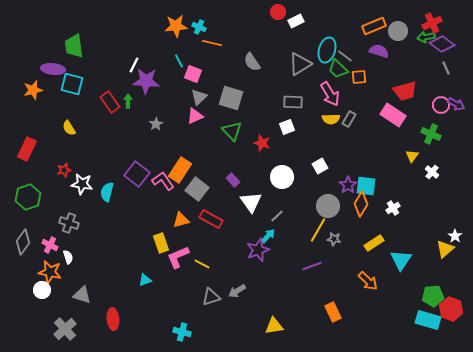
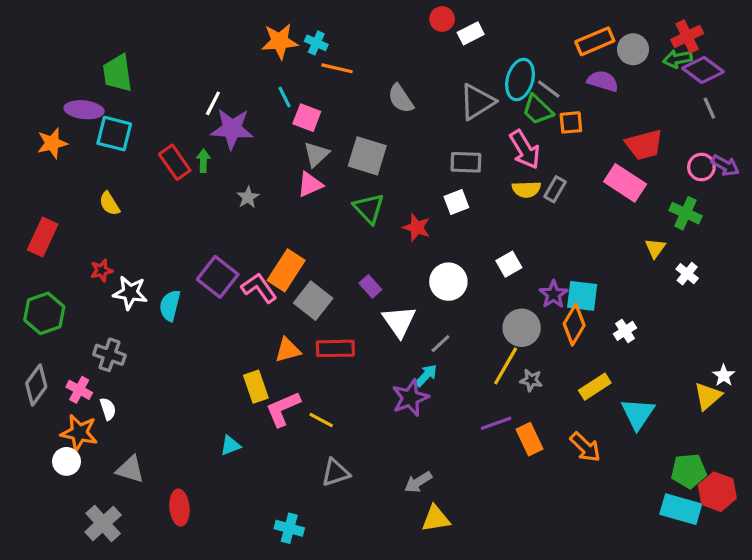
red rectangle: (211, 219) -> (335, 348), turned -30
gray arrow: (237, 291) -> (418, 482), moved
orange rectangle: (333, 312) -> (530, 439), moved

